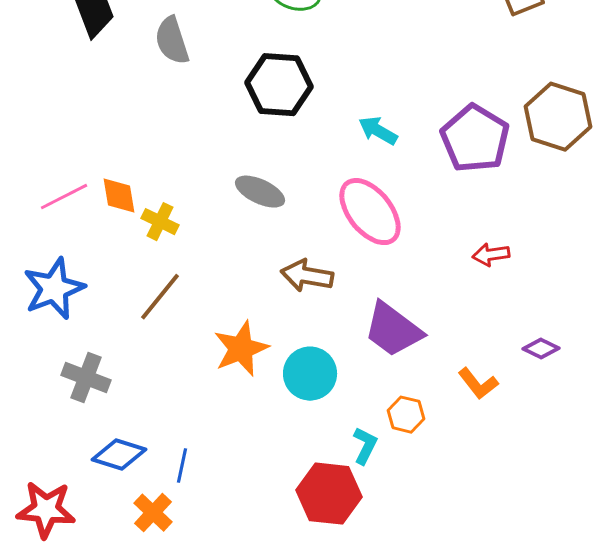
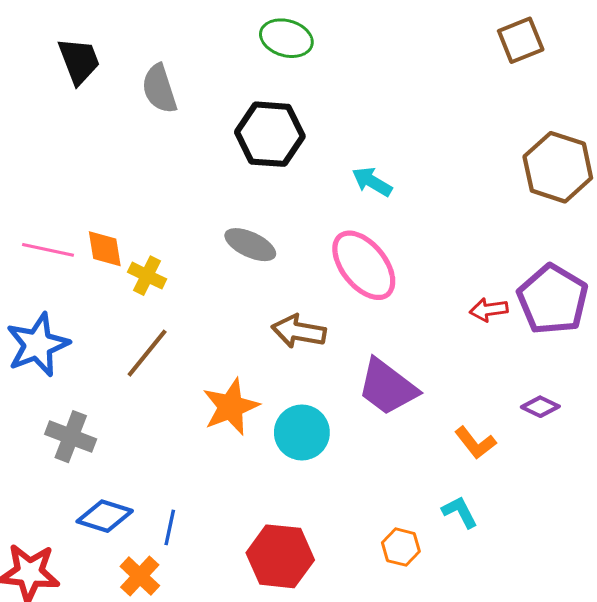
purple pentagon: (475, 139) -> (553, 299), moved
pink line: (64, 197) -> (48, 250), turned 39
orange hexagon: (406, 415) -> (401, 547), moved
cyan L-shape: (365, 446) -> (460, 512), moved, turned -54
red hexagon: (329, 494) -> (280, 556), moved

